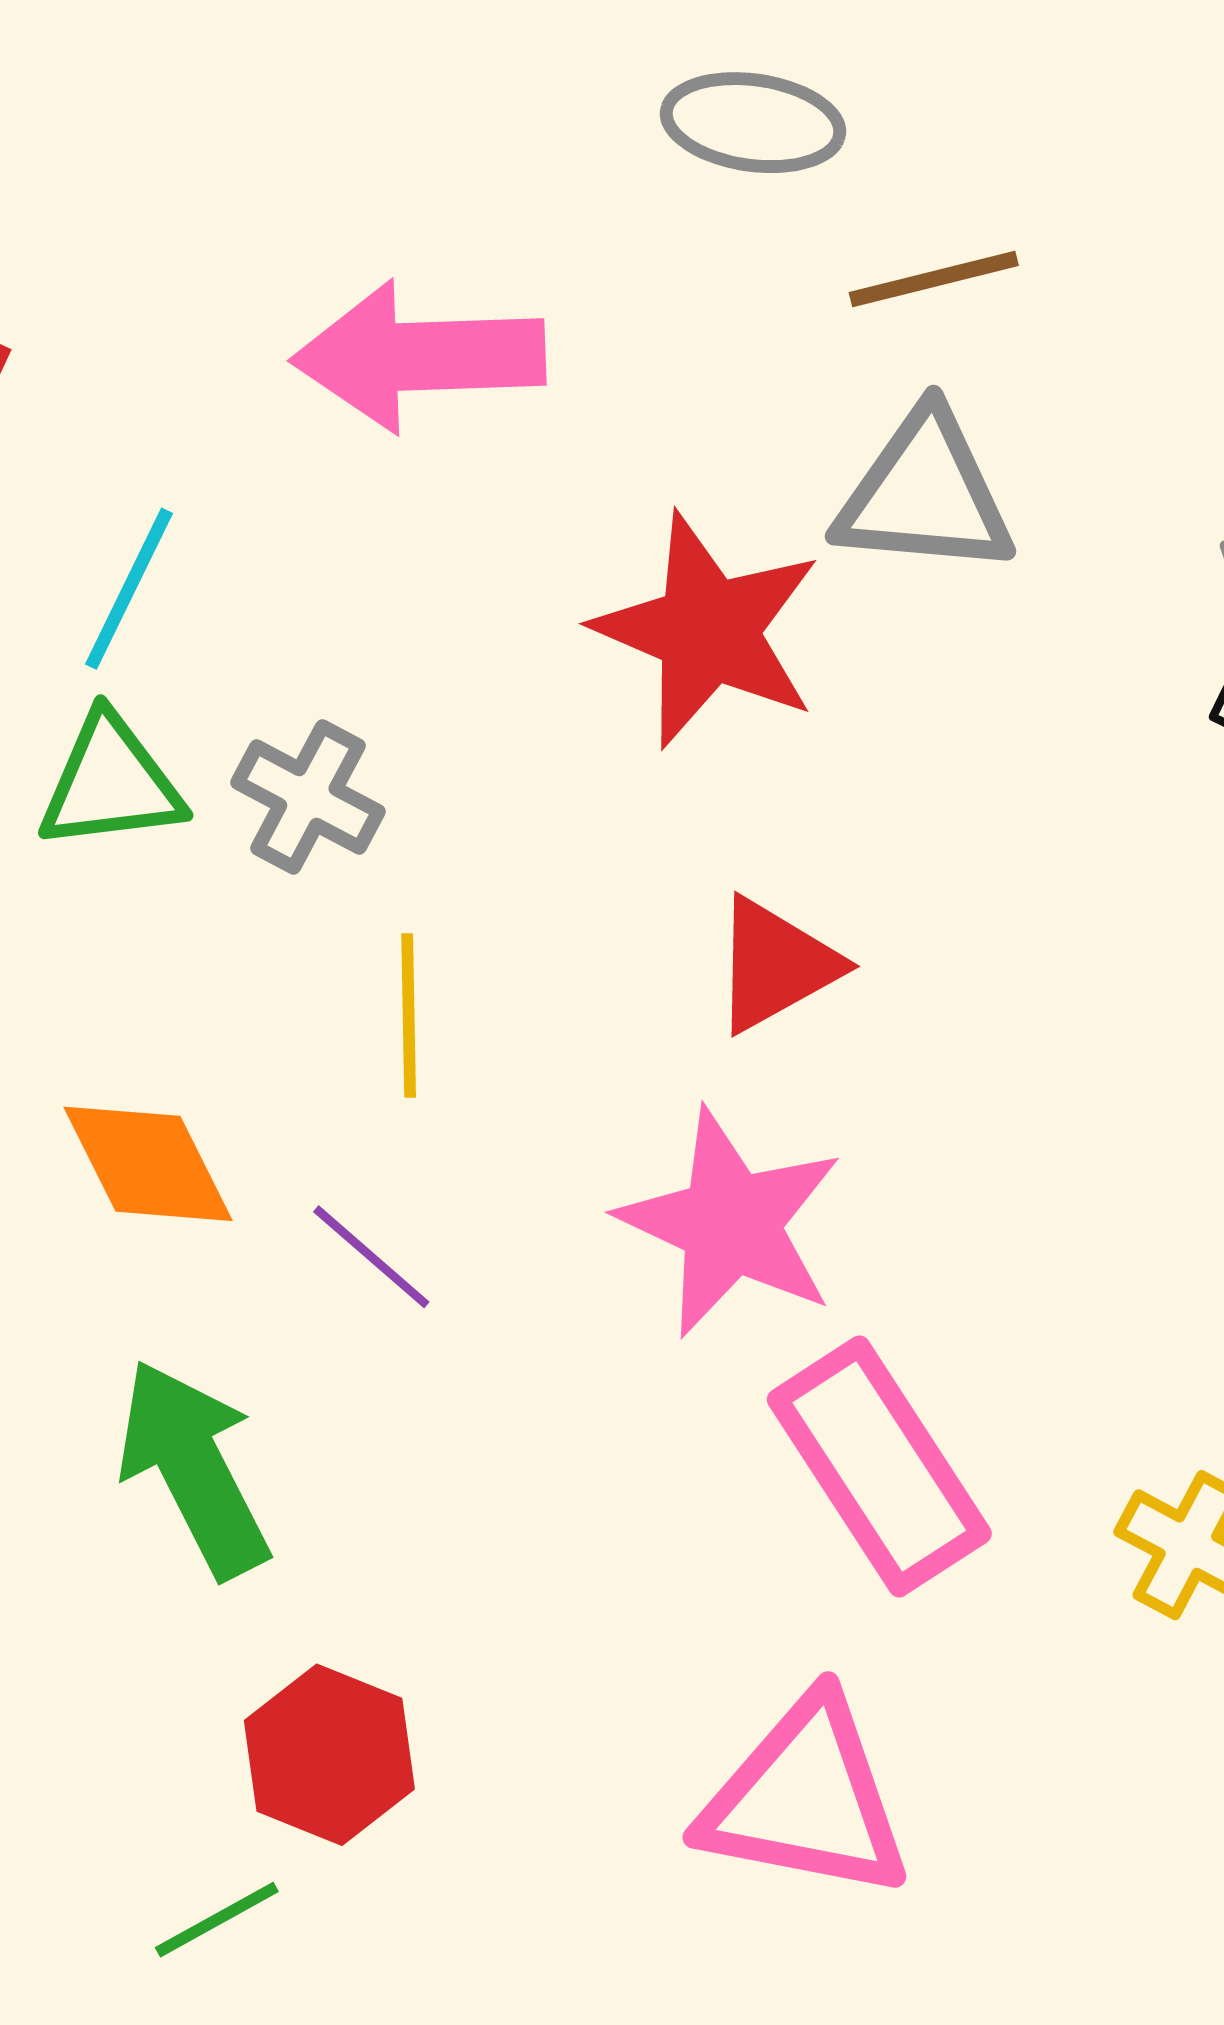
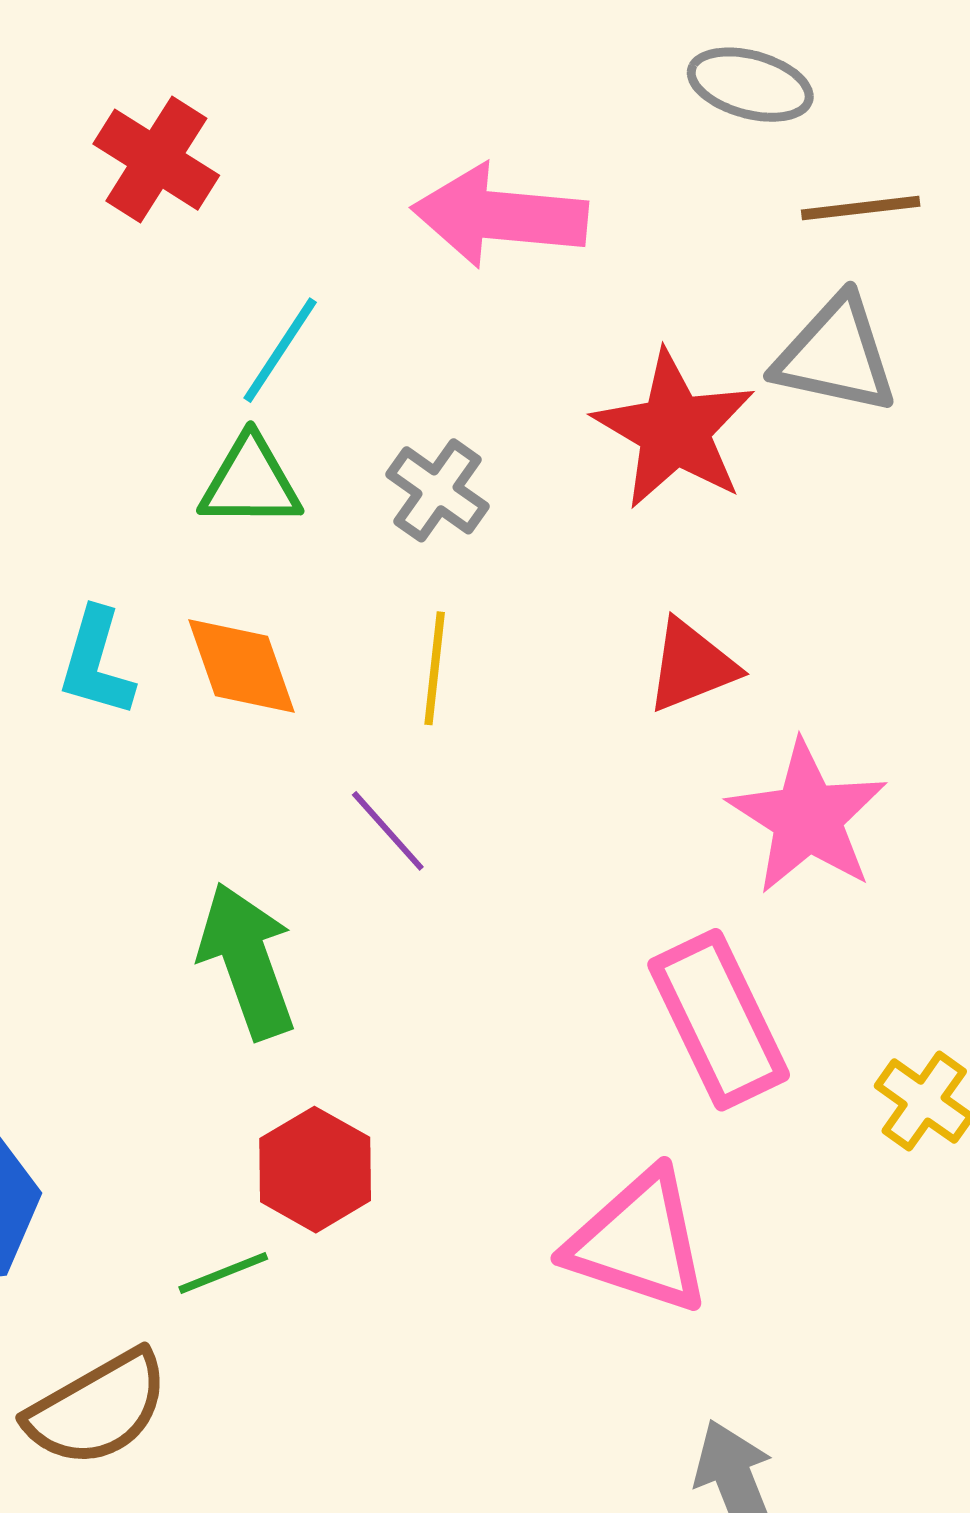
gray cross: (308, 797) -> (437, 490), moved
orange diamond: (148, 1164) -> (242, 666), moved
pink star: (730, 1223) -> (808, 817), moved

